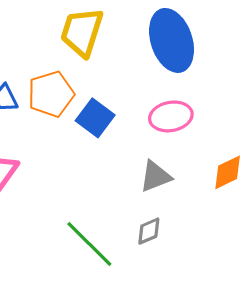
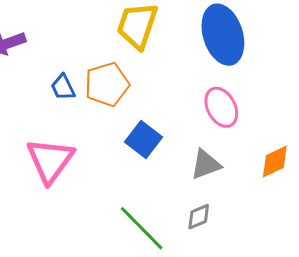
pink ellipse: (171, 116) -> (221, 107), turned 72
blue square: (95, 118) -> (143, 139), moved

